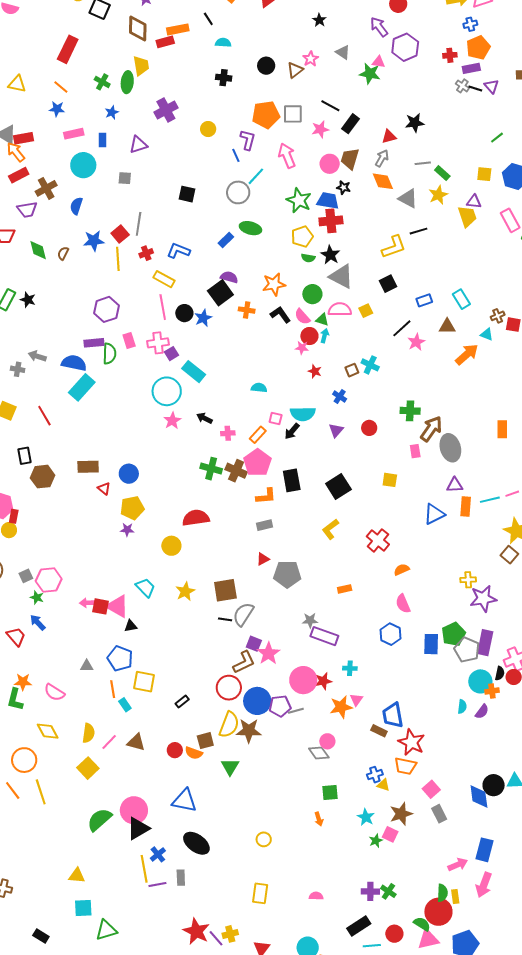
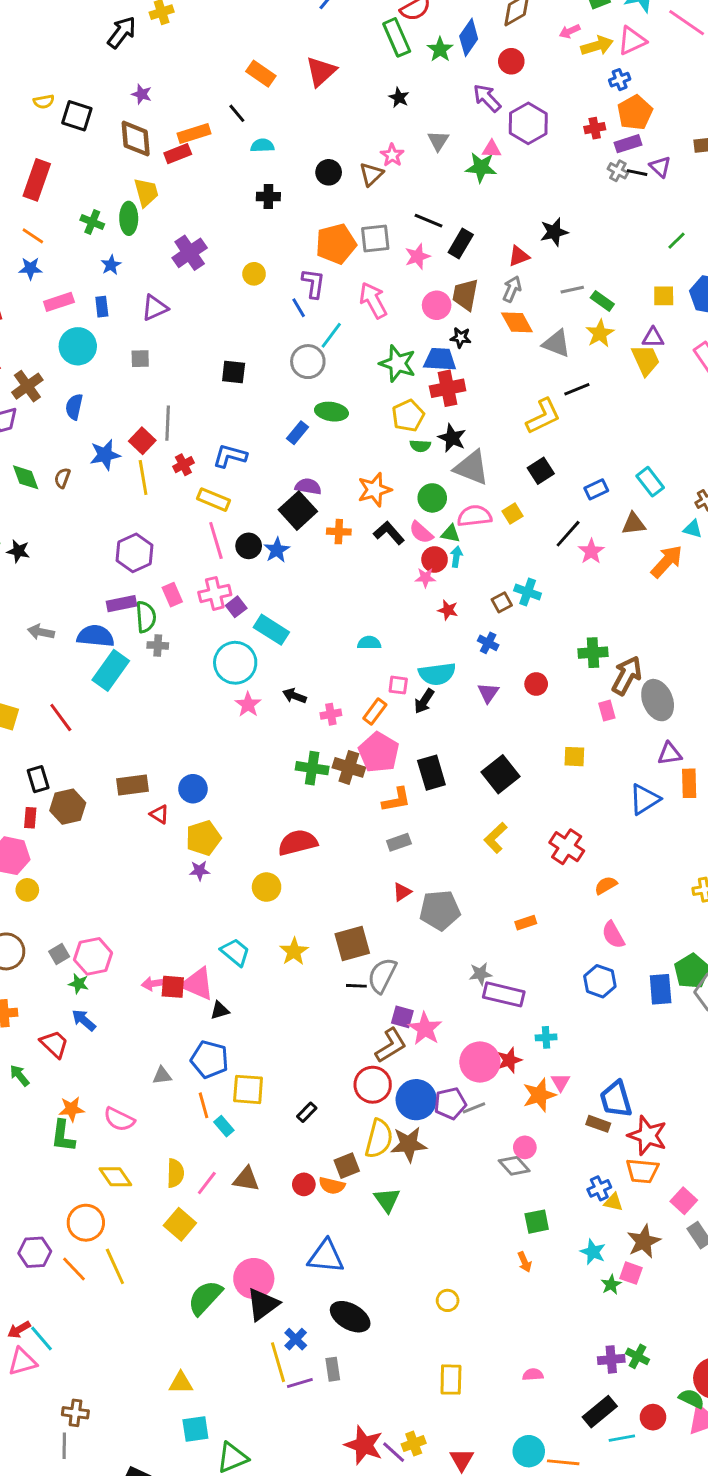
gray triangle: (343, 52) -> (438, 141), turned 35
gray cross: (18, 369) -> (158, 645), moved
red rectangle: (14, 516) -> (30, 818), moved

